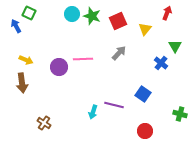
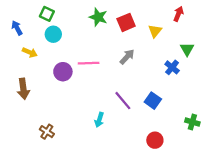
green square: (29, 13) -> (47, 14), moved
cyan circle: (72, 14) -> (53, 34), moved
yellow arrow: (26, 60) -> (30, 52), moved
purple line: (114, 105) -> (123, 101), moved, turned 36

